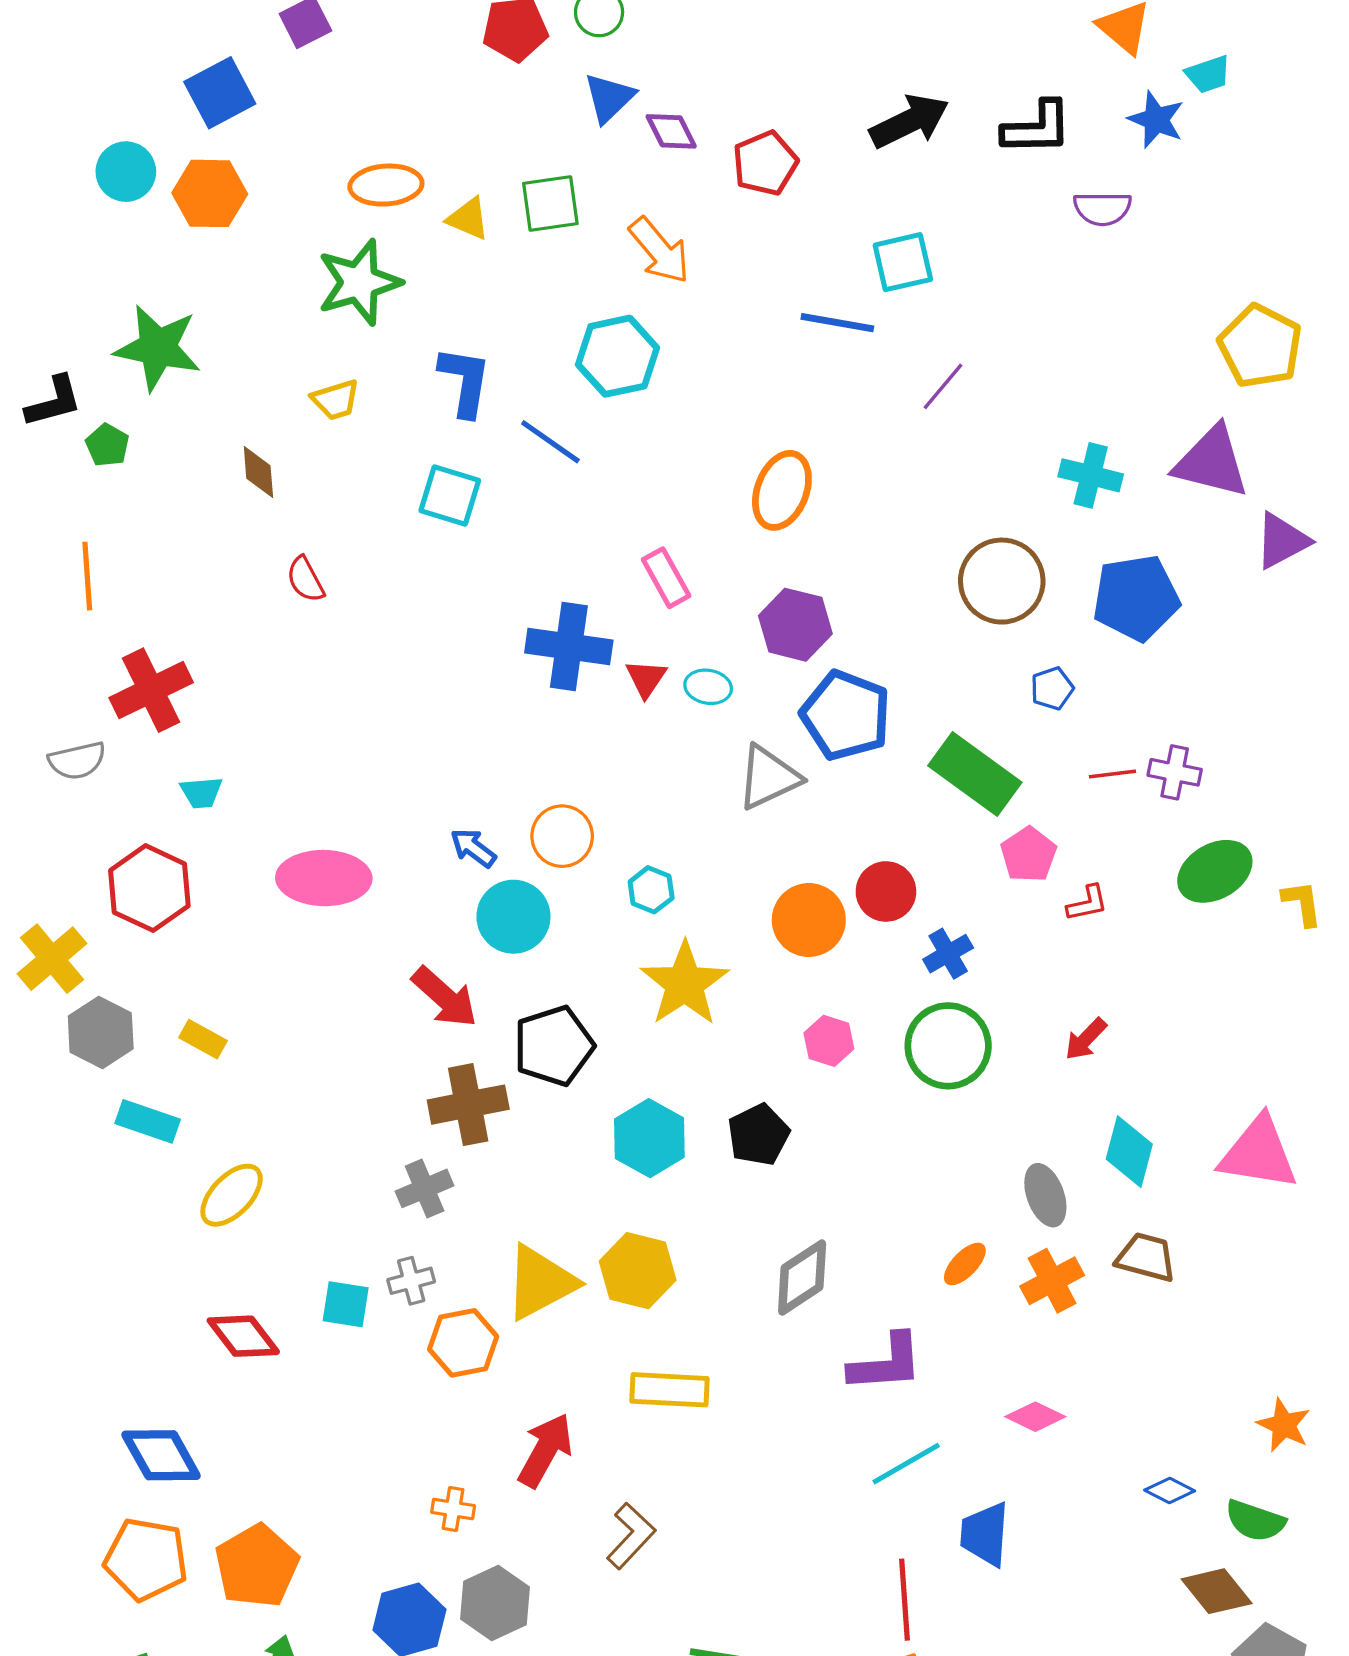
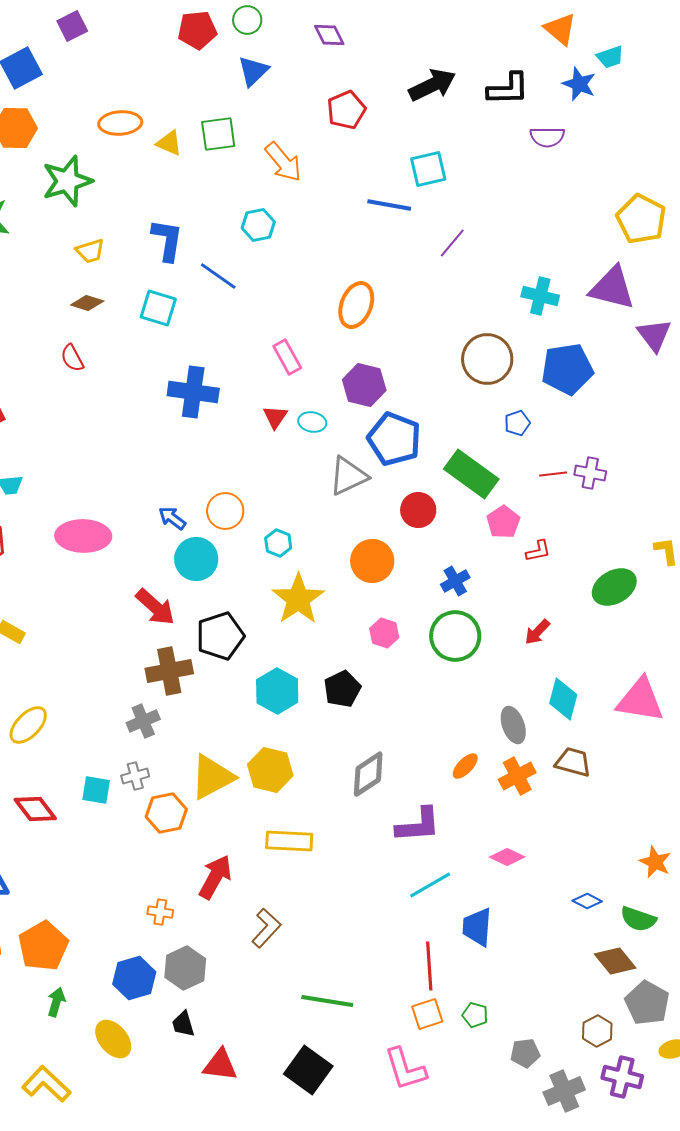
purple diamond: (671, 131) -> (329, 35), moved
green star: (359, 282) -> (67, 181), moved
cyan hexagon: (617, 356) -> (258, 225), size x0.7
brown diamond: (258, 472) -> (87, 303), moved, turned -68
purple triangle: (1282, 541) -> (654, 335), turned -39
blue cross: (569, 646) -> (193, 392), moved
green ellipse: (1215, 871) -> (614, 587), moved
red circle: (886, 891) -> (418, 510), moved

